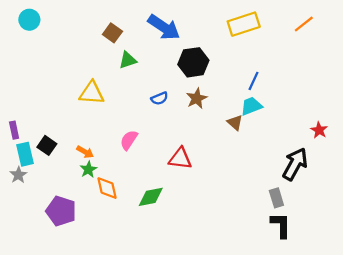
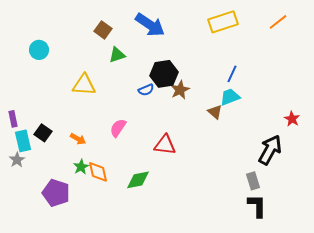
cyan circle: (29, 20) -> (39, 50), moved
black hexagon: (193, 62) -> (164, 74), moved
green star: (88, 169) -> (81, 167), moved

